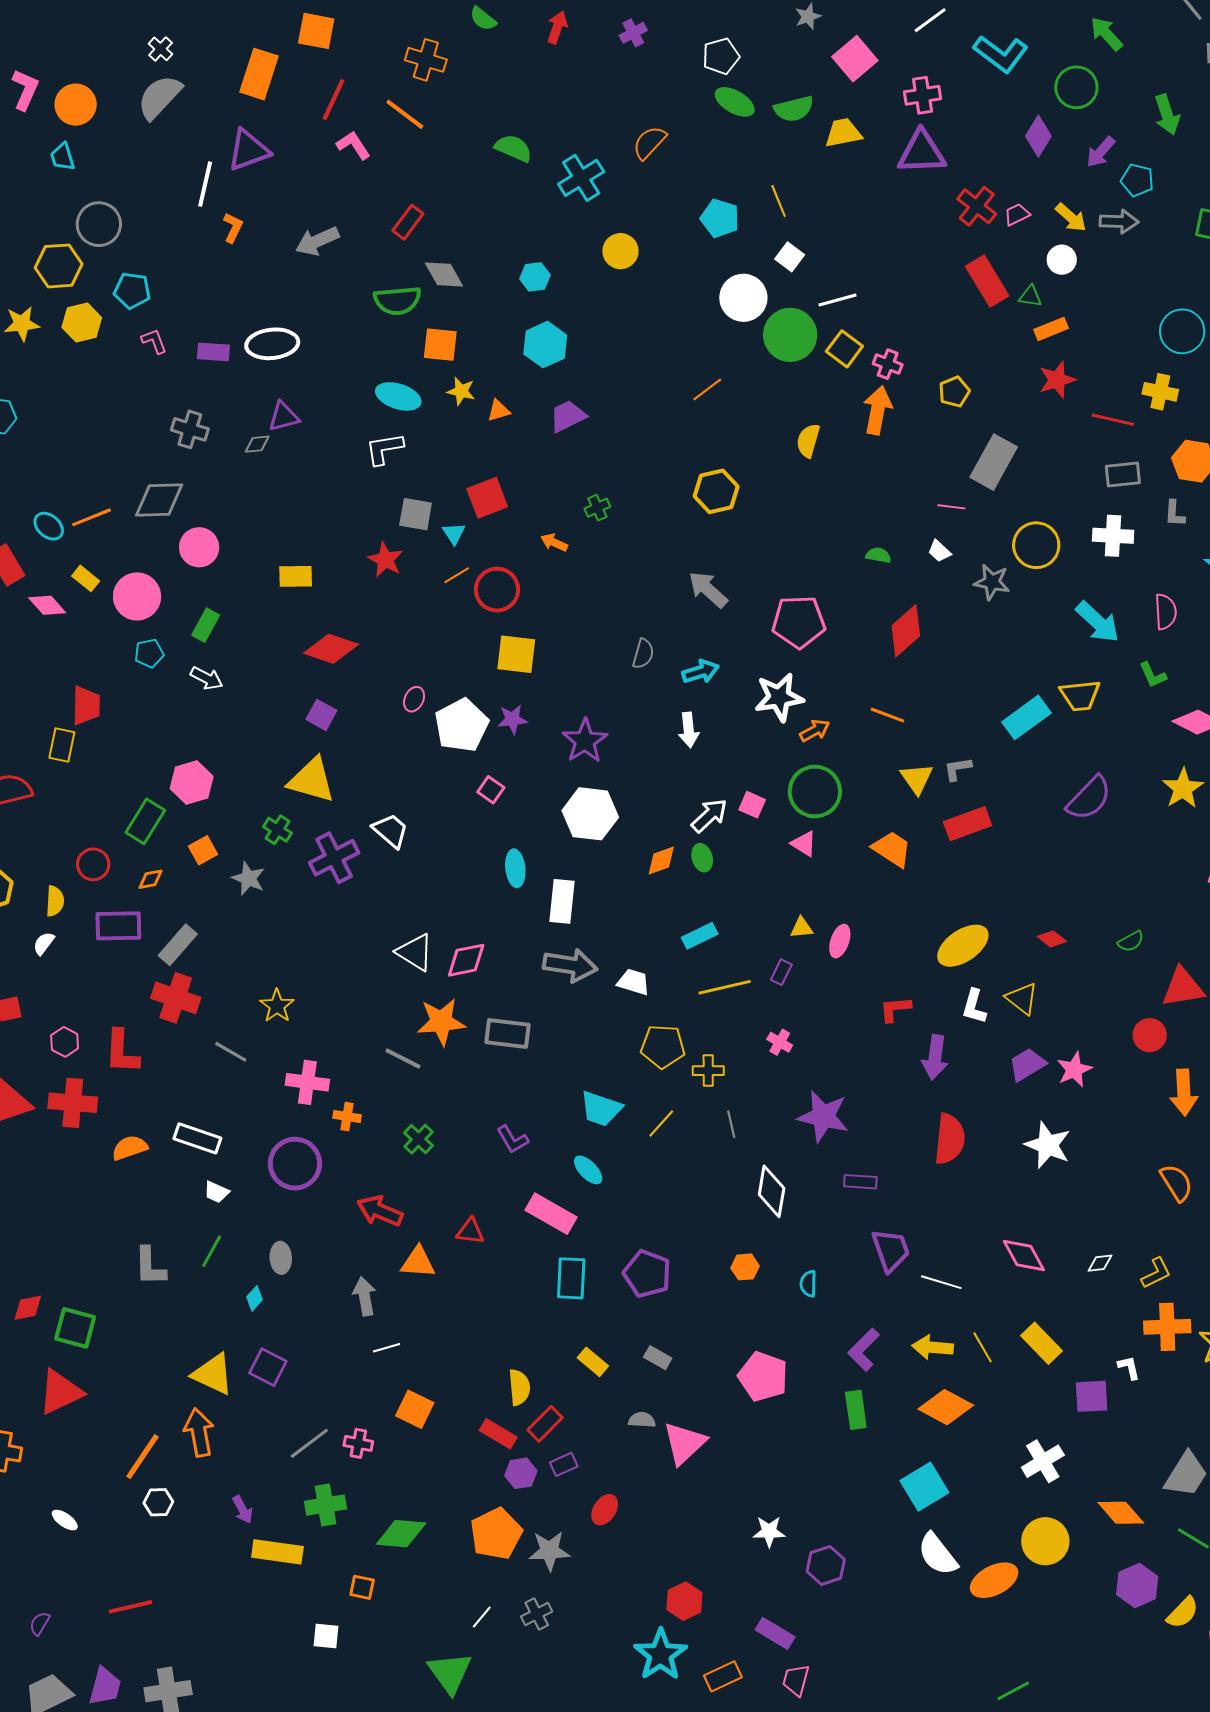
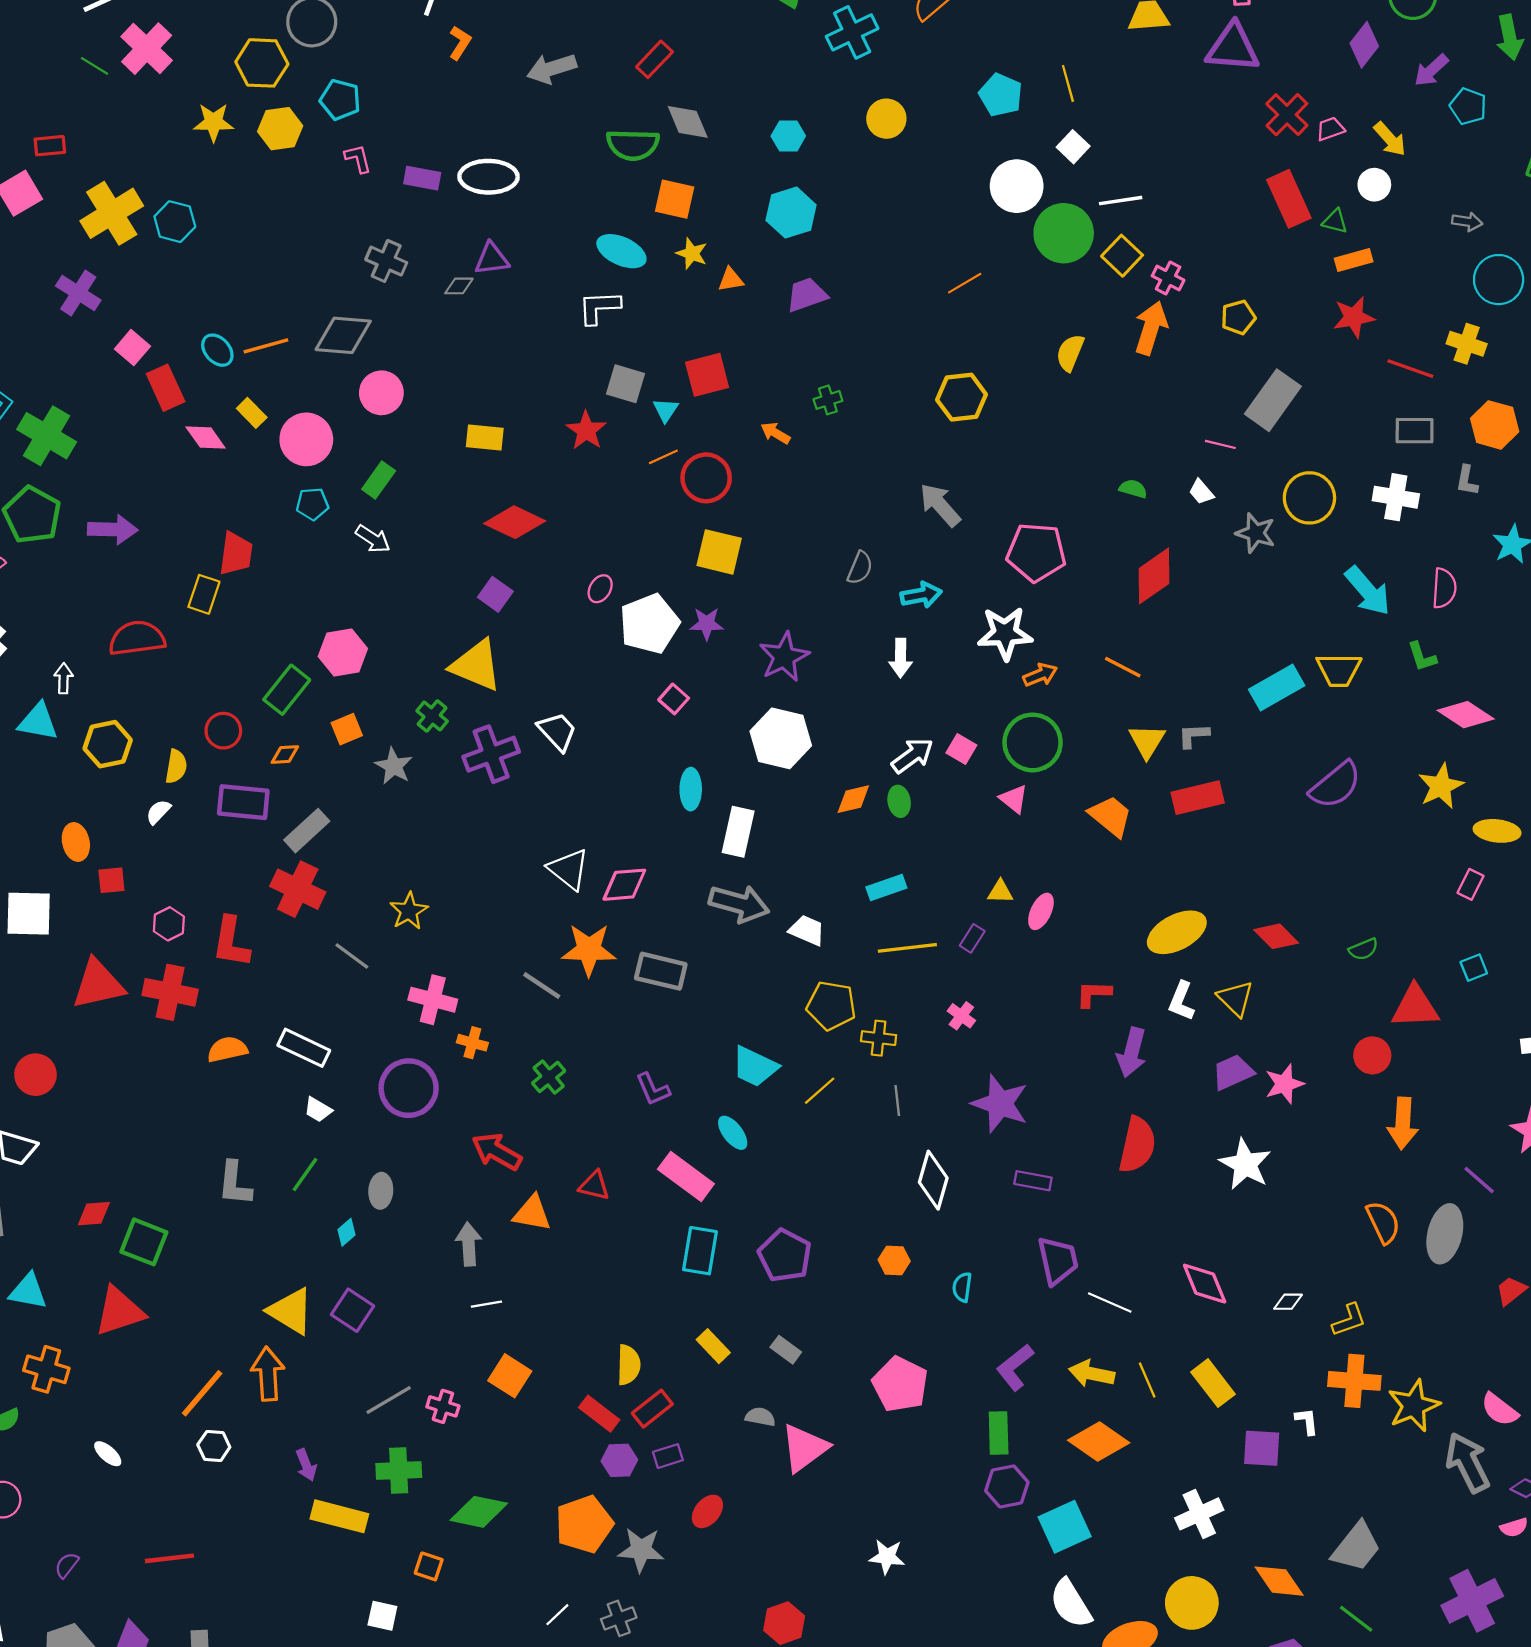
gray arrow: (1119, 222) -> (1467, 222), moved, size x0.7
red diamond: (1052, 939) -> (1276, 936), size x1.4
purple hexagon: (826, 1565) -> (1007, 1486), moved

